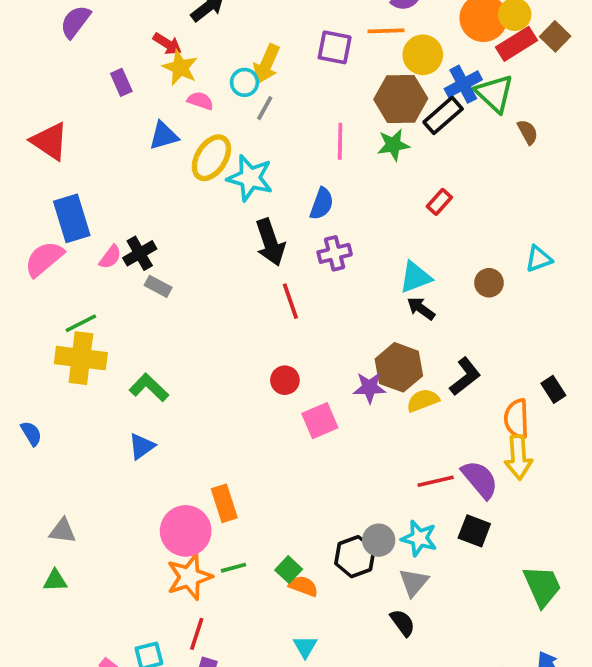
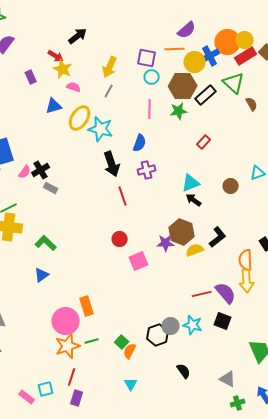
cyan circle: (244, 82) -> (152, 77), moved
blue cross: (463, 84) -> (210, 56), moved
gray triangle: (414, 582) -> (228, 379), moved, turned -42
orange semicircle: (303, 586) -> (130, 351), turned -84

